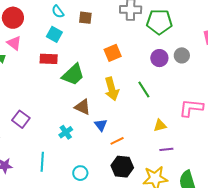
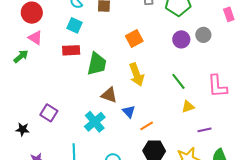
green trapezoid: (73, 75) -> (97, 64), turned -30
green line: (144, 90) -> (178, 81), moved
pink L-shape: (191, 108) -> (217, 86), turned -95
cyan cross: (66, 132) -> (95, 122), size x1.5
purple line: (166, 149) -> (205, 130), moved

